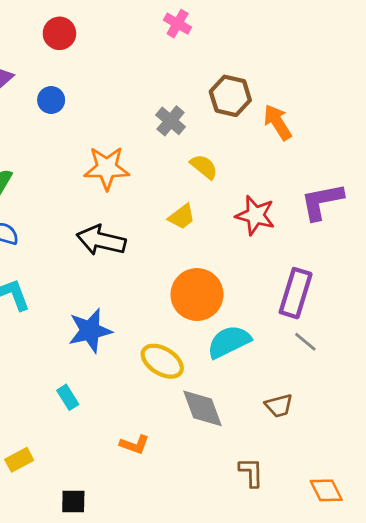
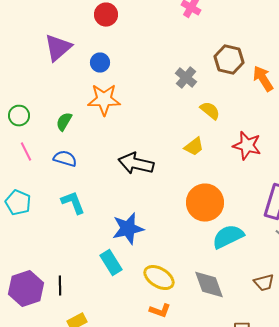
orange star: (107, 168) -> (104, 100), moved
yellow ellipse: (162, 361) -> (159, 278), moved
cyan rectangle: (68, 397) -> (111, 263), moved, size x1.4

